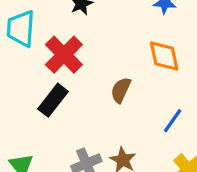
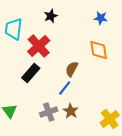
blue line: (173, 121) -> (65, 88), moved

